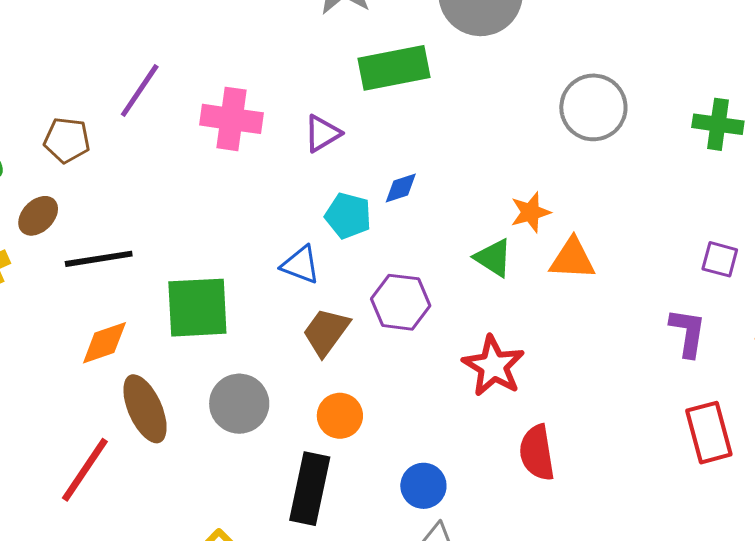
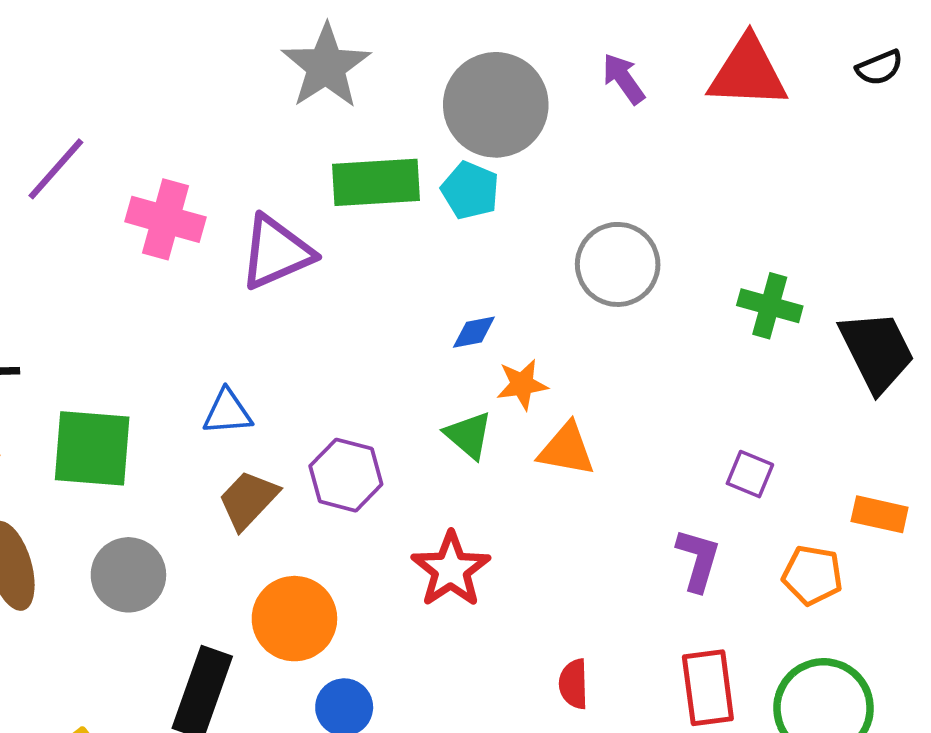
purple triangle: (322, 133) -> (276, 252), size x1.6
blue diamond: (401, 188) -> (474, 332), moved
cyan pentagon: (348, 216) -> (470, 190), moved
blue triangle: (300, 265) -> (227, 412), turned -33
orange circle: (340, 416) -> (294, 619), moved, size x1.5
red semicircle: (537, 453) -> (574, 684), moved, size x0.7

